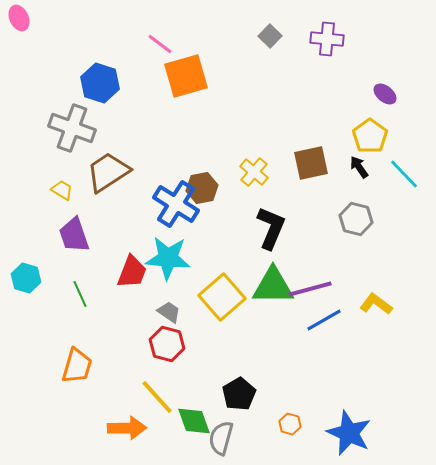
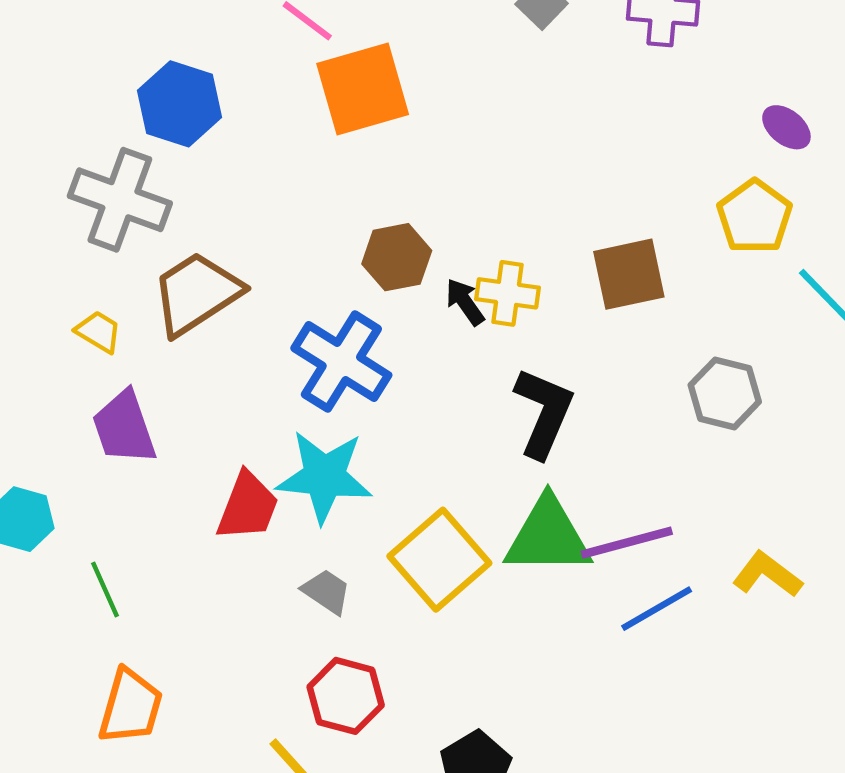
black arrow: (359, 167) -> (465, 302), moved
yellow cross: (254, 172) -> (507, 293), turned -32
brown hexagon: (202, 188) -> (397, 257), moved
green line: (80, 294) -> (105, 589), moved
red hexagon: (167, 344) -> (346, 696), moved

